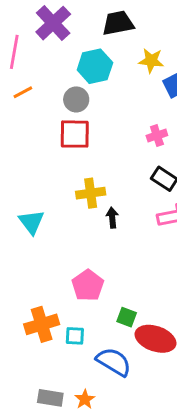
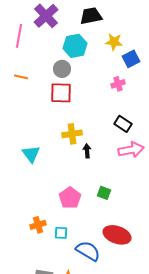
orange line: (23, 92) -> (21, 77), moved, turned 40
pink cross: (157, 135) -> (118, 84), moved
green square: (127, 317) -> (104, 193), moved
orange cross: (42, 324) -> (38, 225), size x0.7

